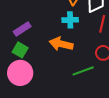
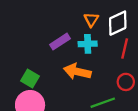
purple rectangle: (22, 29) -> (60, 42), moved

